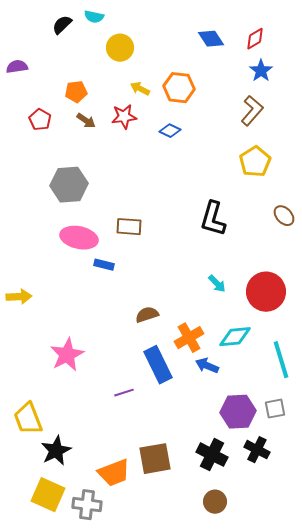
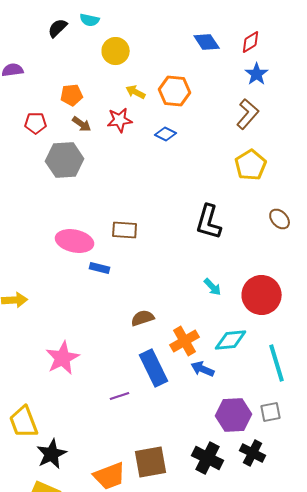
red pentagon: (40, 120) -> (36, 123), turned -30
gray hexagon: (69, 185) -> (65, 160), moved

